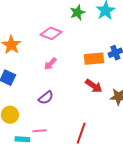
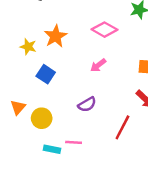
red line: (81, 133) -> (122, 127), moved

